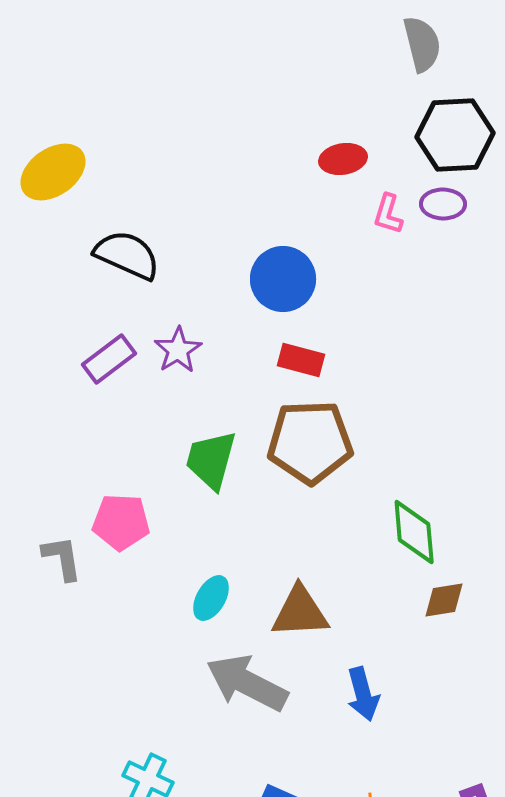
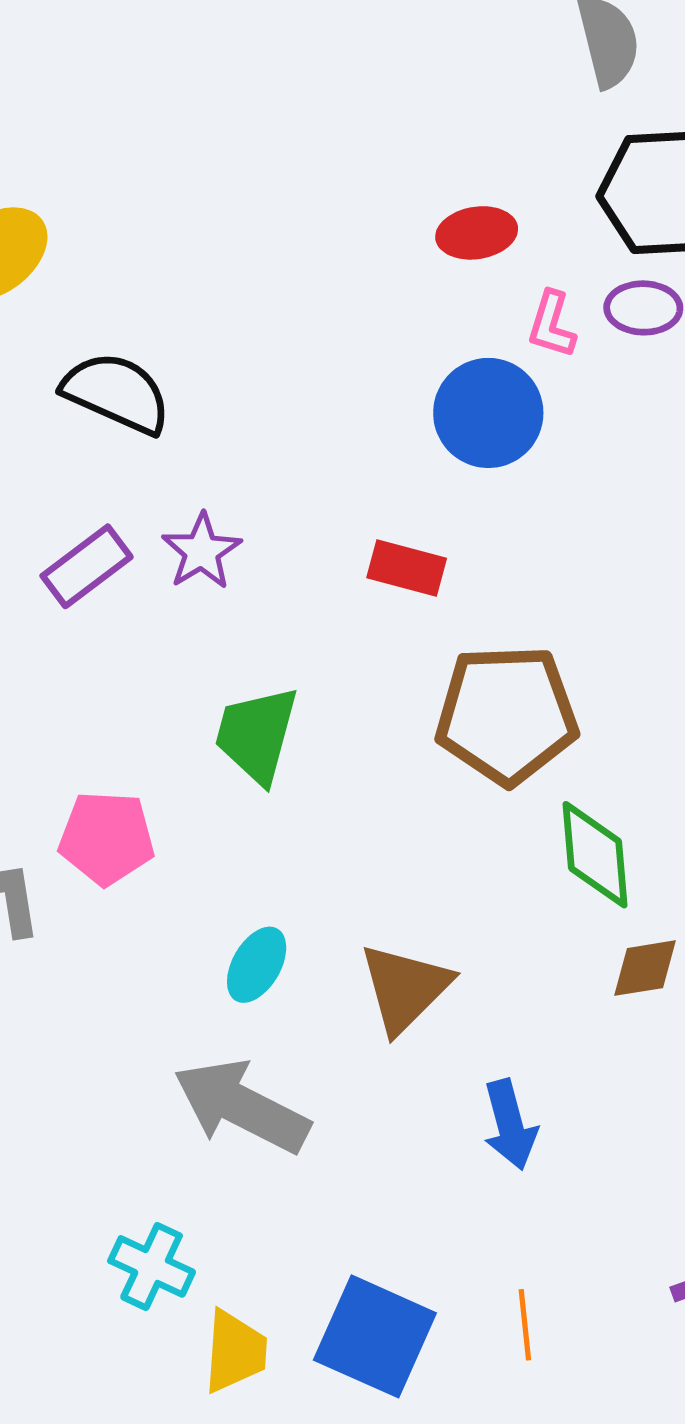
blue circle: (283, 279) -> (488, 413), moved
brown pentagon: (310, 442) -> (507, 715), moved
brown triangle: (300, 612) -> (405, 988), turned -42
gray arrow: (247, 683) -> (242, 1106), moved

